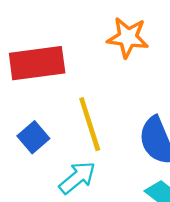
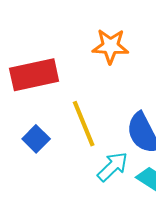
cyan arrow: (77, 178) -> (113, 167), moved

